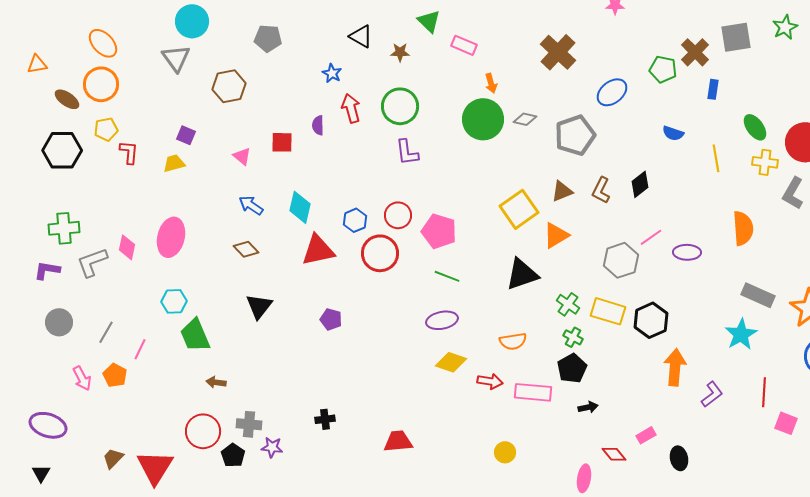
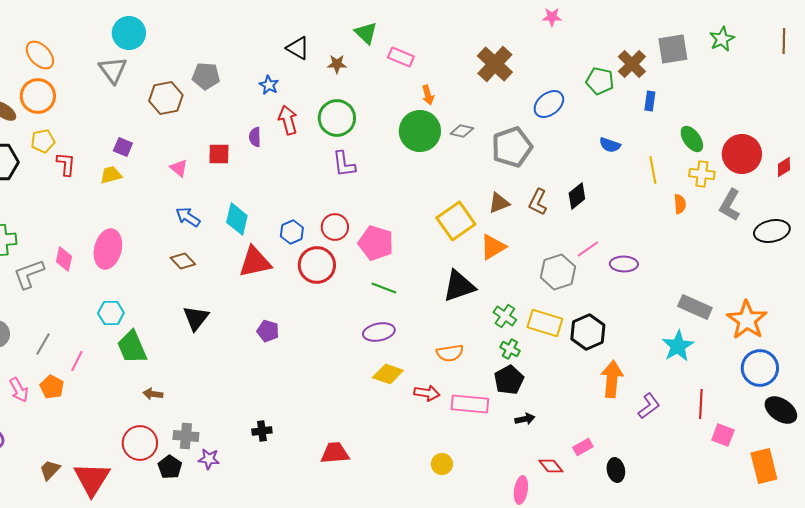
gray pentagon: (268, 38) -> (206, 76), moved
orange semicircle: (743, 228) -> (680, 204), moved, size x0.6

